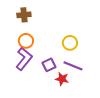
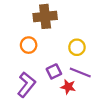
brown cross: (24, 15) -> (45, 16), moved, size x1.5
purple L-shape: (24, 59) -> (26, 85), moved

